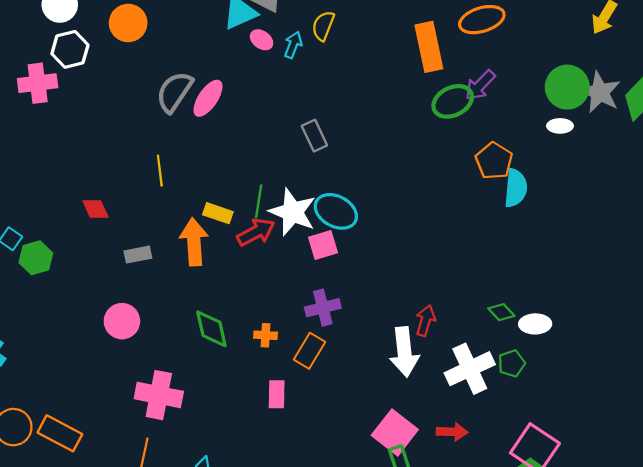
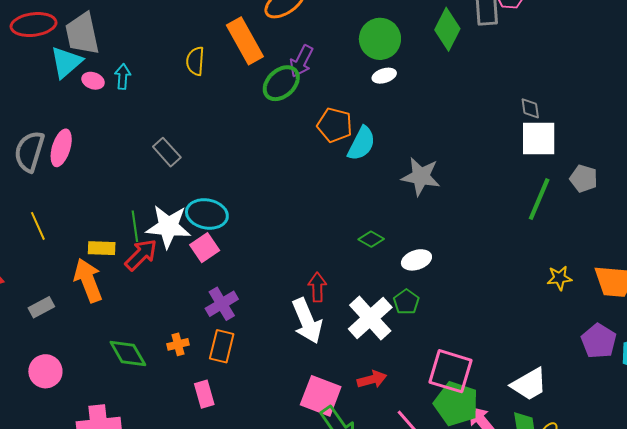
yellow semicircle: (323, 26) -> (195, 61), moved
gray star: (600, 92) -> (421, 176), moved
cyan semicircle: (516, 188) -> (362, 143), turned 39
green diamond: (501, 312) -> (371, 239), moved

